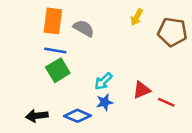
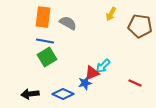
cyan arrow: (103, 81) -> (103, 66), moved
red triangle: (142, 90) -> (92, 73), moved

